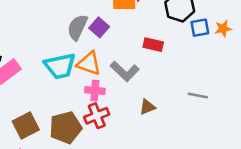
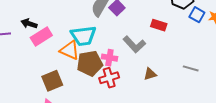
blue square: (200, 28) -> (197, 15), turned 35
orange triangle: (89, 64) -> (70, 50), moved
brown pentagon: (66, 128) -> (90, 63), moved

